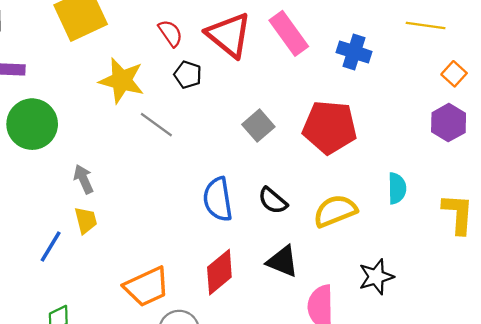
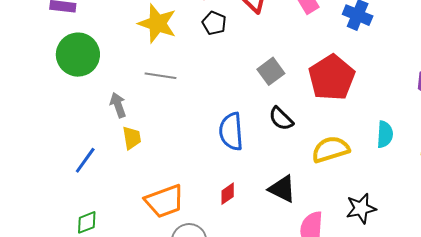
gray line: (156, 125) -> (161, 76), moved, turned -32
red pentagon: (330, 127) -> (332, 78), turned 30
black semicircle: (273, 201) -> (281, 119), moved
yellow trapezoid: (86, 220) -> (132, 138), moved
red diamond: (219, 272) -> (228, 194), size x0.6

